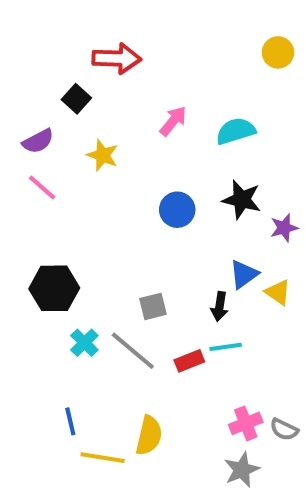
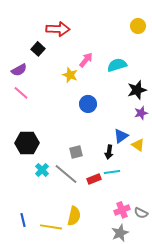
yellow star: (103, 155) -> (70, 75), moved
black star: (242, 200) -> (137, 90), moved, turned -30
blue line: (70, 421) -> (23, 220), moved

